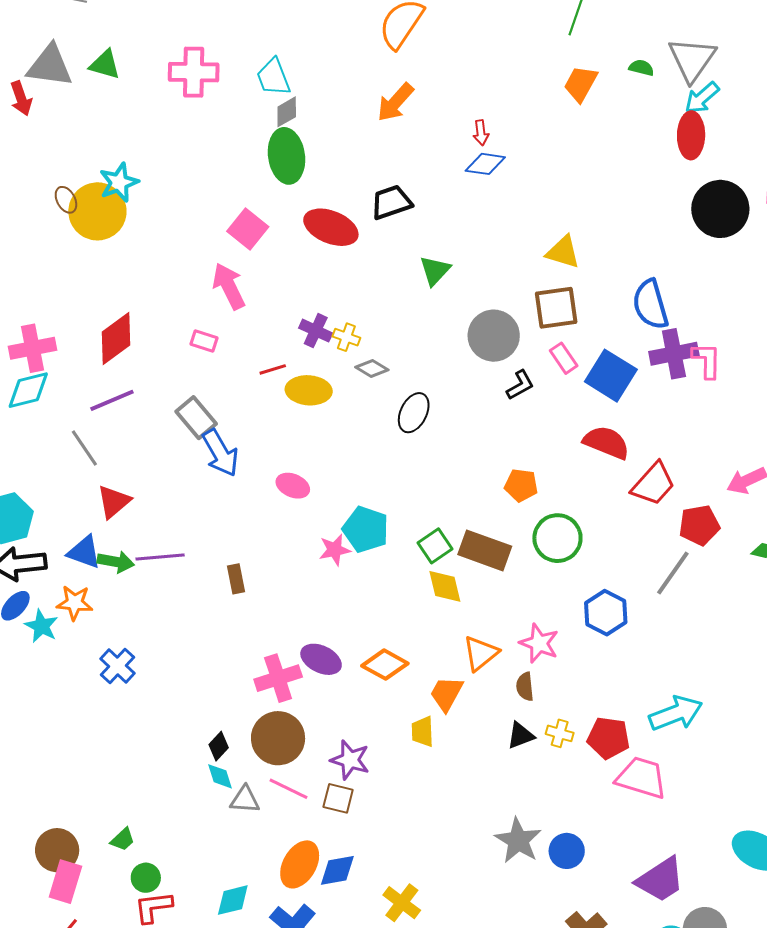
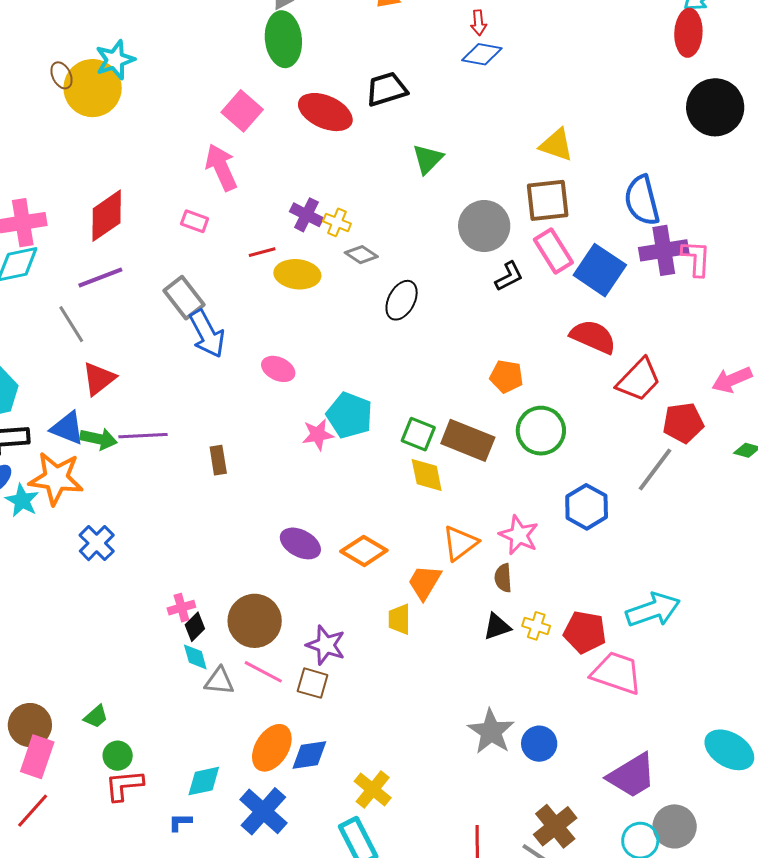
pink rectangle: (564, 358) -> (553, 251), size x1.4
green square: (435, 546) -> (418, 434), turned -36
orange star: (75, 603) -> (56, 478), size x1.5
pink cross: (278, 678) -> (181, 608), moved, size x0.6

